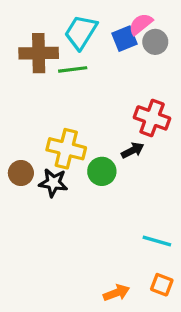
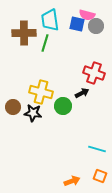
pink semicircle: (141, 24) -> (87, 15), turned -126
cyan trapezoid: (81, 32) -> (50, 20), turned -40
blue square: (124, 39) -> (77, 24), turned 35
green line: (73, 69) -> (45, 43), turned -66

